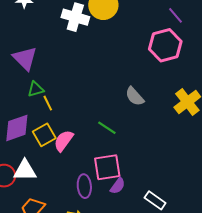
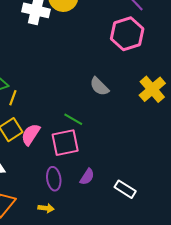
yellow line: (48, 103) -> (13, 98), turned 49
pink square: (107, 167) -> (65, 143), moved

